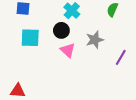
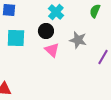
gray star: (95, 40) -> (78, 40), turned 30

